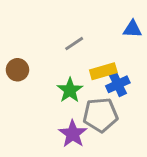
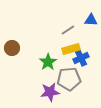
gray line: (74, 44) -> (68, 30), moved
purple star: (73, 134) -> (50, 92), turned 30

